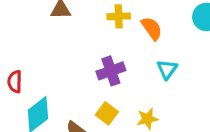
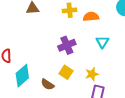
orange semicircle: (152, 28) -> (91, 17), turned -56

